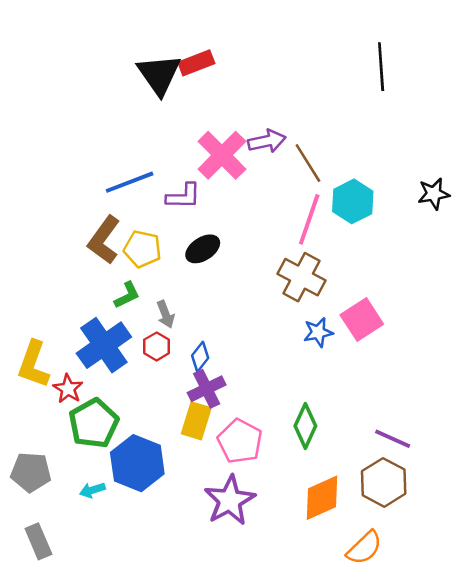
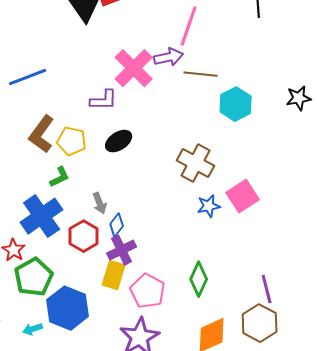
brown line: (308, 163) -> (201, 74), turned -52
blue line: (130, 182) -> (28, 77), moved
pink line: (309, 219) -> (189, 26), moved
gray arrow: (166, 314) -> (100, 203), moved
red hexagon: (157, 346) -> (84, 236), moved, size x1.4
purple line: (393, 439) -> (267, 289), turned 52

